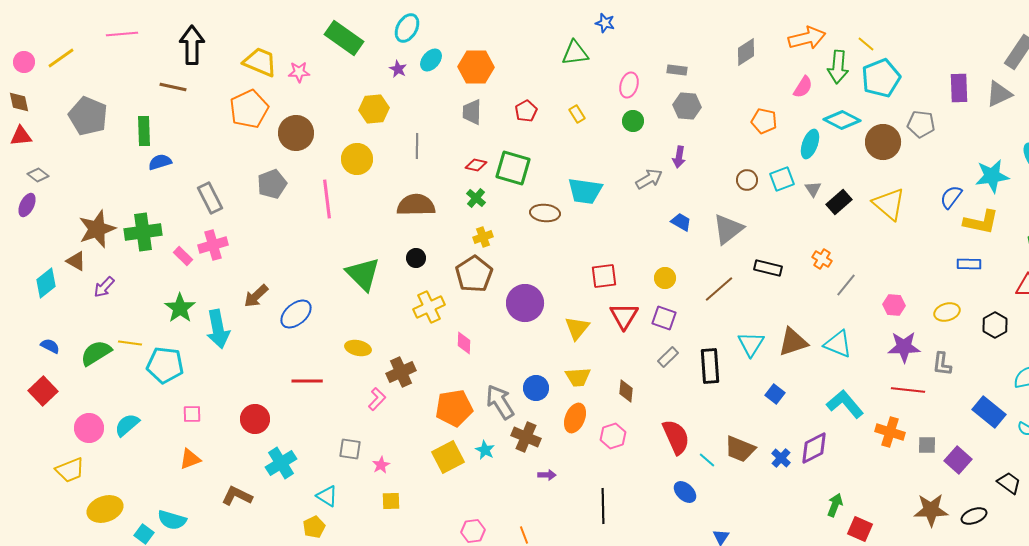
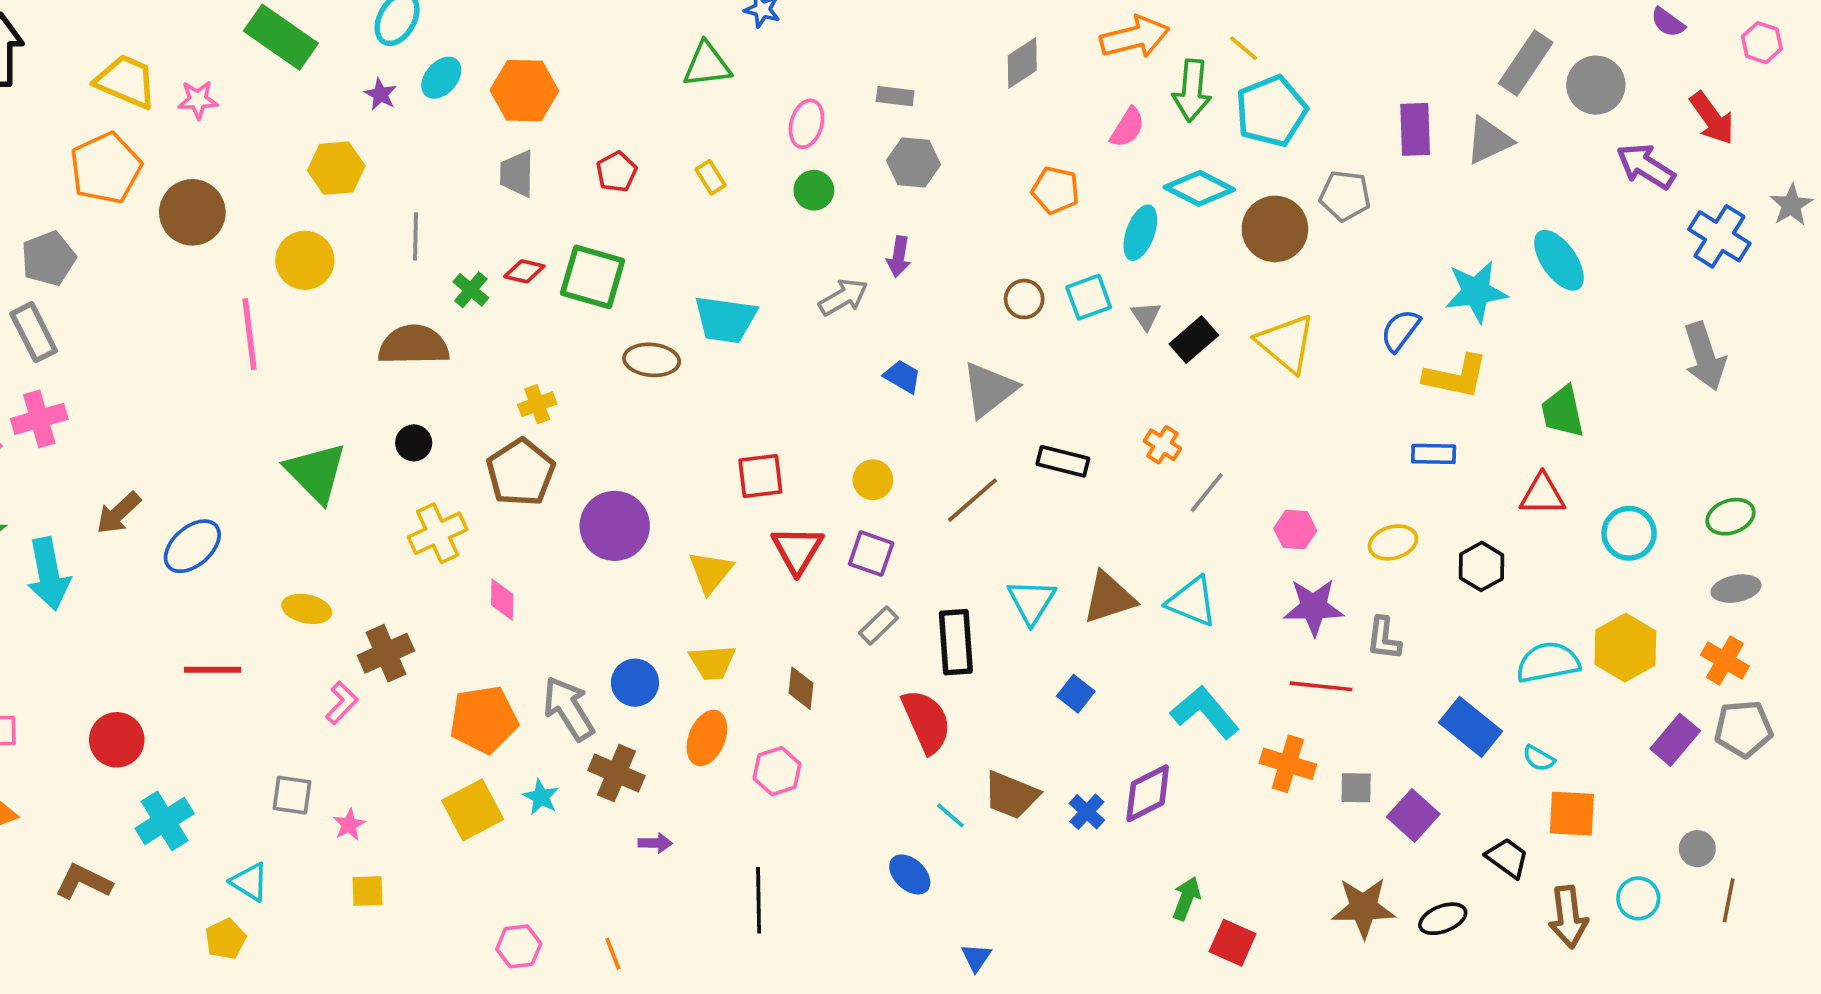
gray pentagon: (272, 184) -> (48, 258), moved
green cross: (476, 198) -> (471, 290), moved
red semicircle: (676, 437) -> (926, 721), moved

